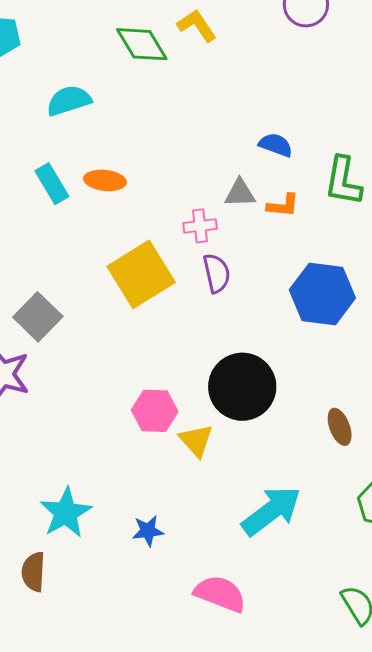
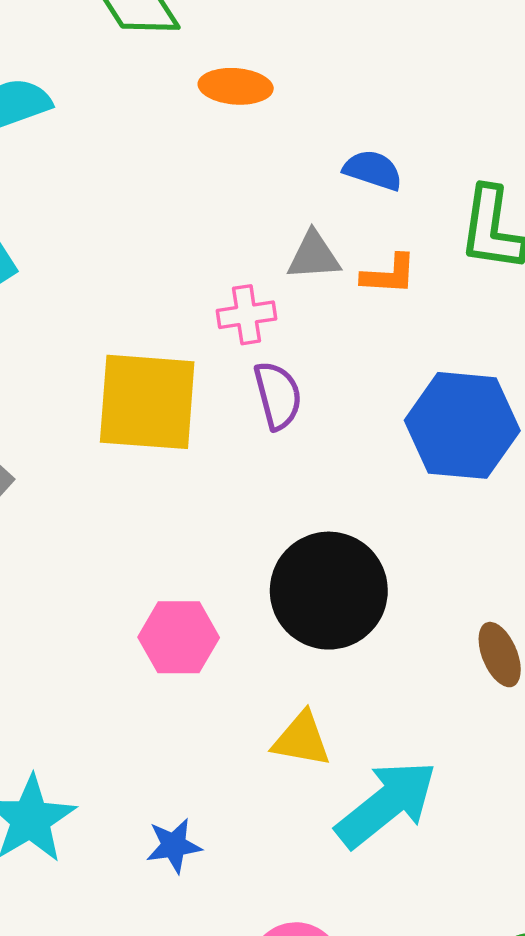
orange ellipse: (105, 180) -> (236, 86), moved
yellow square: (141, 274) -> (147, 402), turned 38
yellow triangle: (196, 440) -> (302, 739), moved, turned -36

